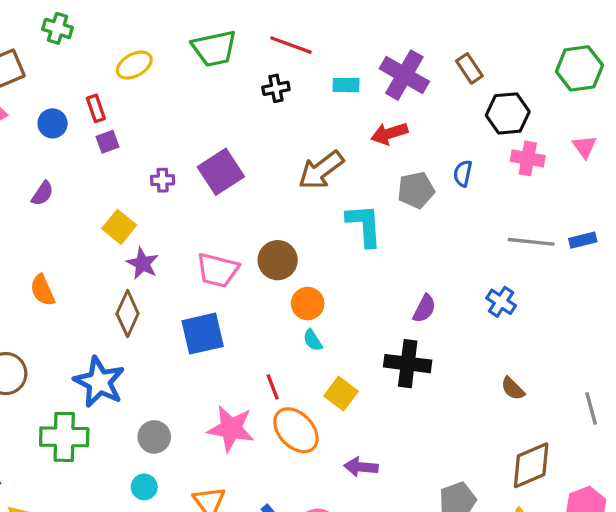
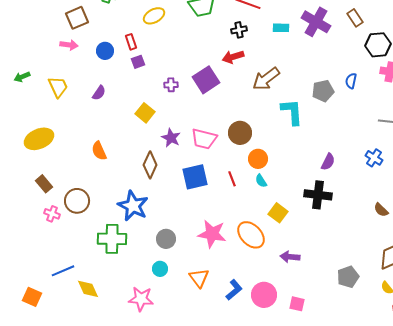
red arrow: (389, 133) -> (233, 57), moved
purple star: (143, 263) -> (171, 138), moved
red line: (273, 387) -> (232, 179), moved

